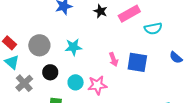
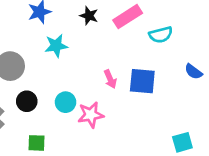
cyan star: (73, 47) -> (56, 46), moved
cyan circle: (76, 82) -> (66, 102), moved

